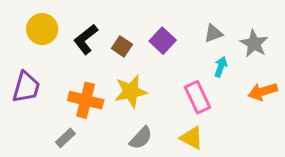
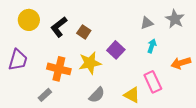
purple square: (163, 41) -> (116, 50), moved
gray star: (254, 44) -> (175, 19), moved
pink rectangle: (197, 97) -> (153, 82), moved

